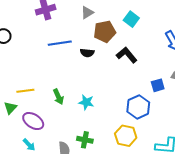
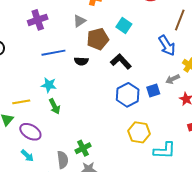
cyan star: (86, 102) -> (49, 85), moved
blue hexagon: (138, 107) -> (128, 95), moved
yellow hexagon: (126, 136) -> (139, 132), moved
green cross: (85, 140) -> (83, 148), turned -35

